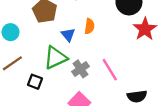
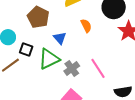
orange semicircle: (89, 26) -> (86, 26), moved, turned -32
black square: (35, 82) -> (26, 49), moved

